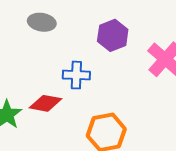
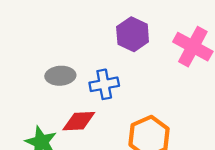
gray ellipse: (42, 22) -> (60, 76), moved

